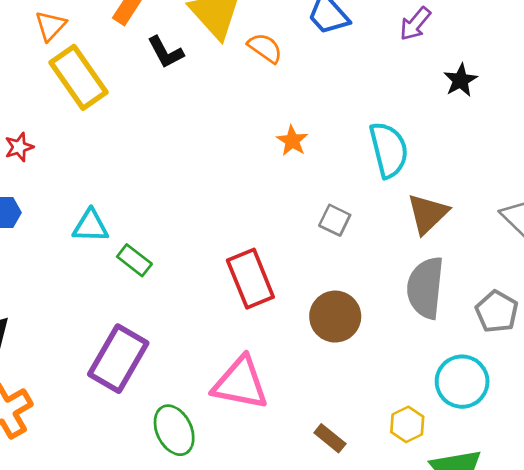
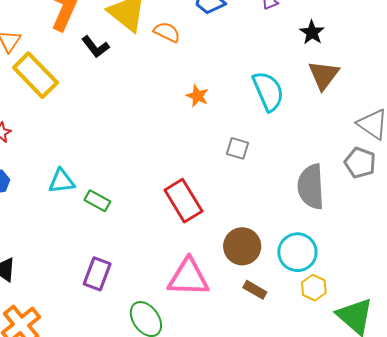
brown triangle: (428, 214) -> (324, 75), moved
gray pentagon: (497, 312) -> (360, 163), moved
brown circle: (335, 317) -> (242, 246), moved
purple rectangle: (118, 359) -> (97, 274), size x0.7
cyan circle: (462, 382) -> (297, 252), moved
brown rectangle: (330, 438) -> (255, 290), moved

